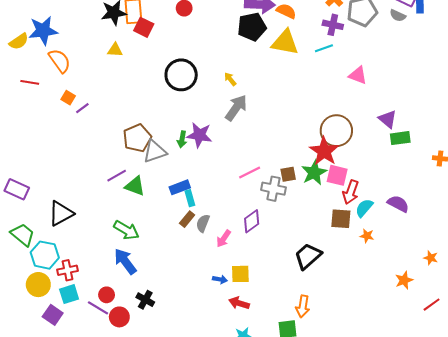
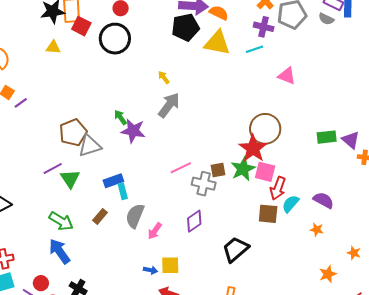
black circle: (181, 75) -> (115, 39), moved
purple triangle: (388, 119) -> (351, 140), moved
green arrow: (182, 139) -> (120, 117), moved, turned 133
green triangle: (135, 186) -> (70, 179), turned 35
brown rectangle: (187, 219) -> (100, 216), moved
purple diamond: (252, 221) -> (194, 221), moved
gray semicircle: (203, 223) -> (135, 216), size x1.4
orange star: (367, 236) -> (317, 230), moved

